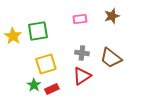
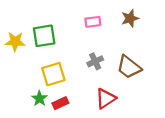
yellow star: (13, 36) -> (15, 42), turned -30
gray cross: (82, 53) -> (95, 61), turned -32
red triangle: (82, 76) -> (106, 98), moved

